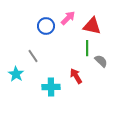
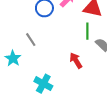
cyan cross: (51, 87) -> (43, 84), moved, turned 30

